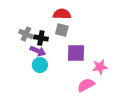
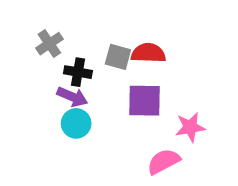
red semicircle: (62, 14) -> (148, 53), moved
gray cross: (26, 34) -> (49, 44), moved, turned 32

